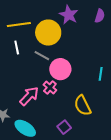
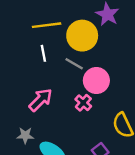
pink arrow: (29, 96) -> (41, 100), moved

